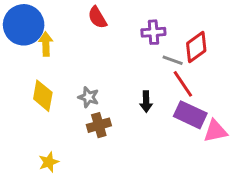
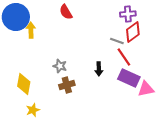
purple cross: (153, 32) -> (128, 14), moved
yellow diamond: (43, 96) -> (24, 84), moved

